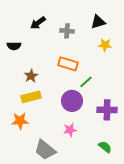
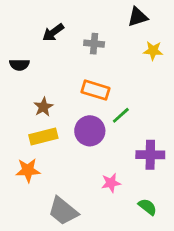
black triangle: (98, 22) -> (138, 17), moved
yellow star: (105, 45) -> (153, 51), moved
purple circle: (72, 101) -> (90, 131), moved
pink star: (70, 130) -> (111, 183), moved

